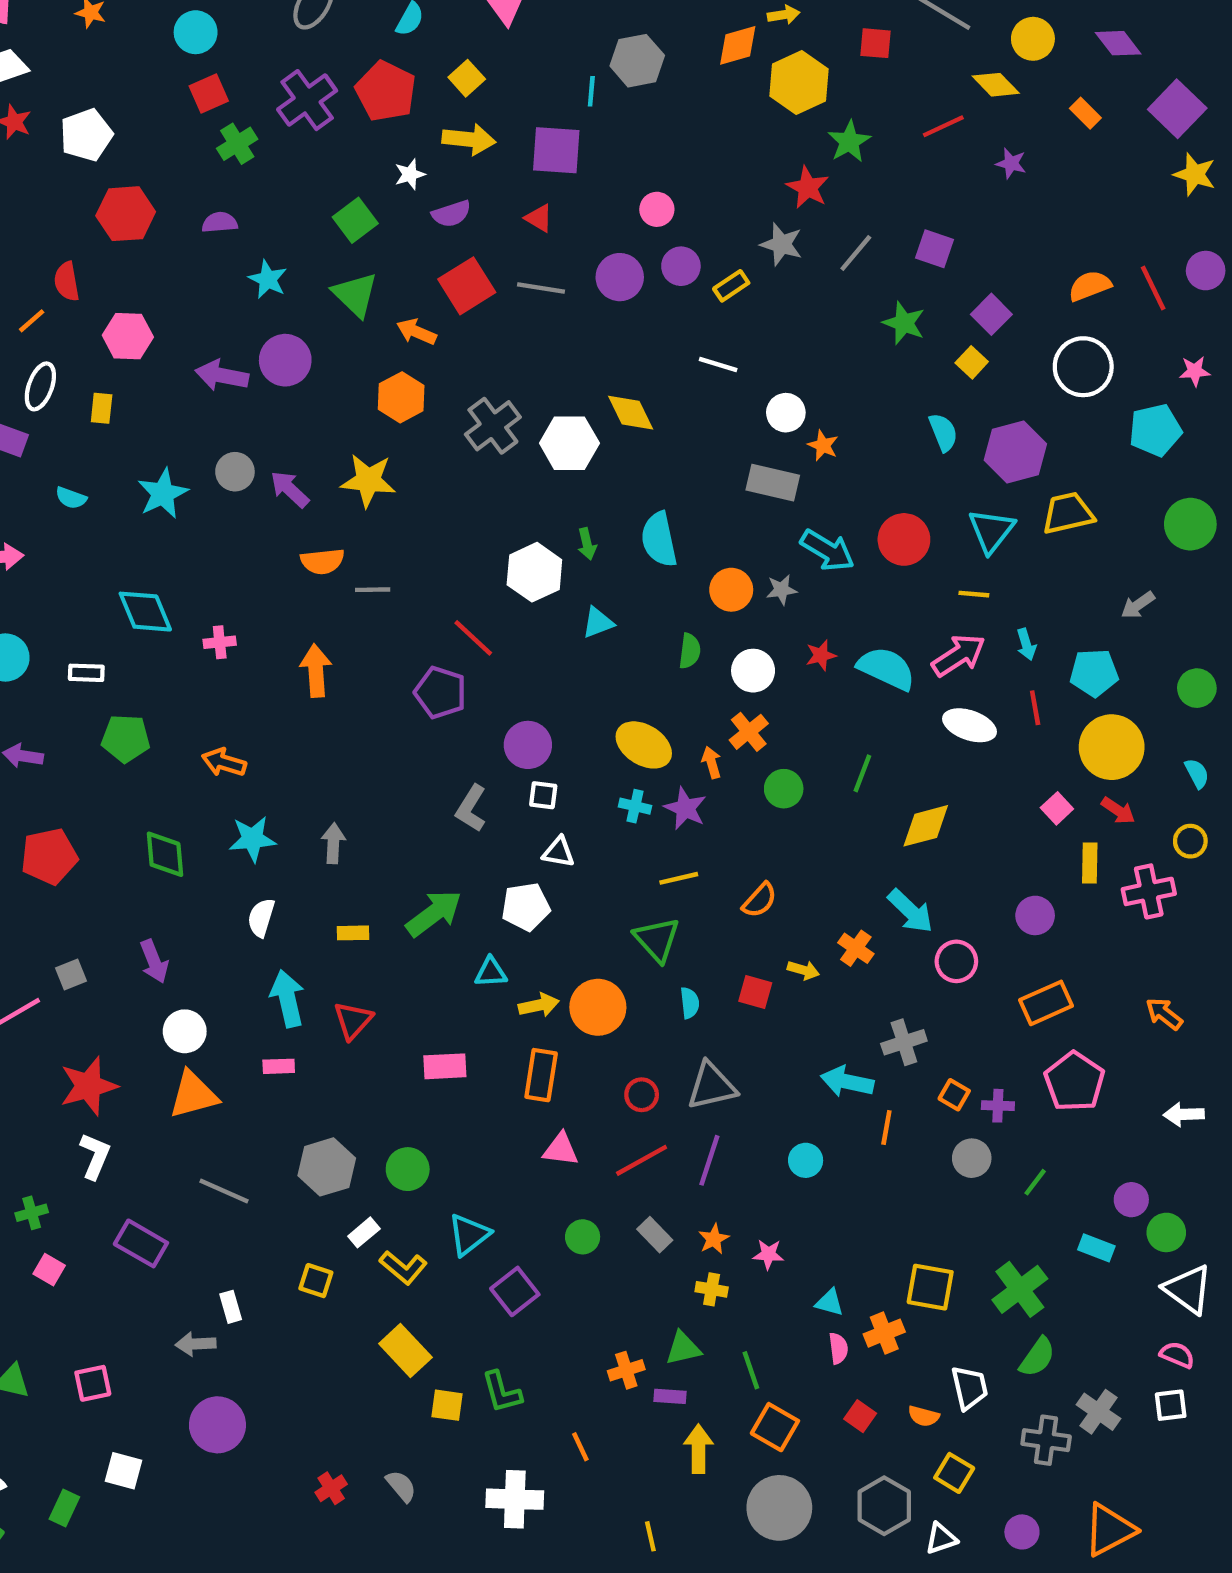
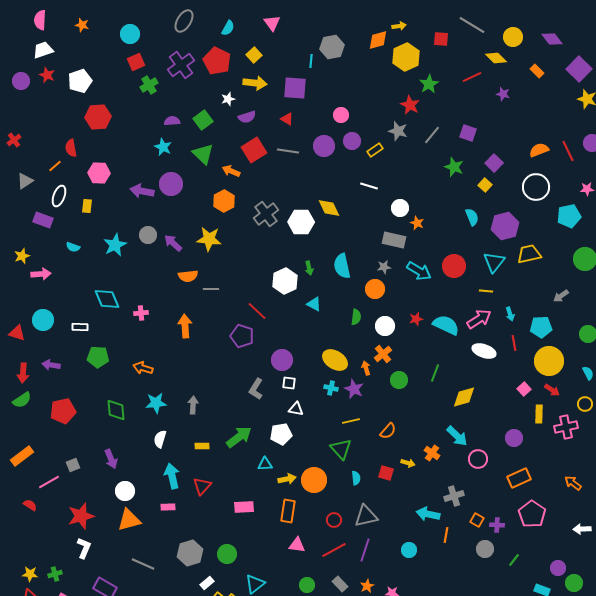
purple semicircle: (220, 222) -> (172, 121), moved
gray star: (781, 590) -> (384, 267), moved
cyan triangle: (598, 623) -> (314, 304), turned 49

